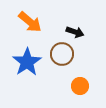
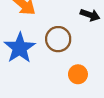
black arrow: (75, 32) -> (90, 15), moved

